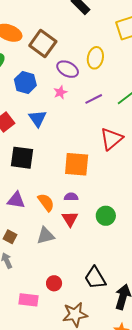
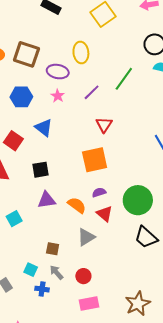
red triangle: (111, 139) -> (104, 125), moved, size x0.7
black square: (22, 158) -> (41, 170), size x0.7
purple triangle: (16, 200) -> (47, 200), moved
green circle: (106, 216) -> (138, 200), size x1.5
black trapezoid: (95, 278) -> (146, 237), moved
red circle: (54, 283) -> (83, 276), moved

